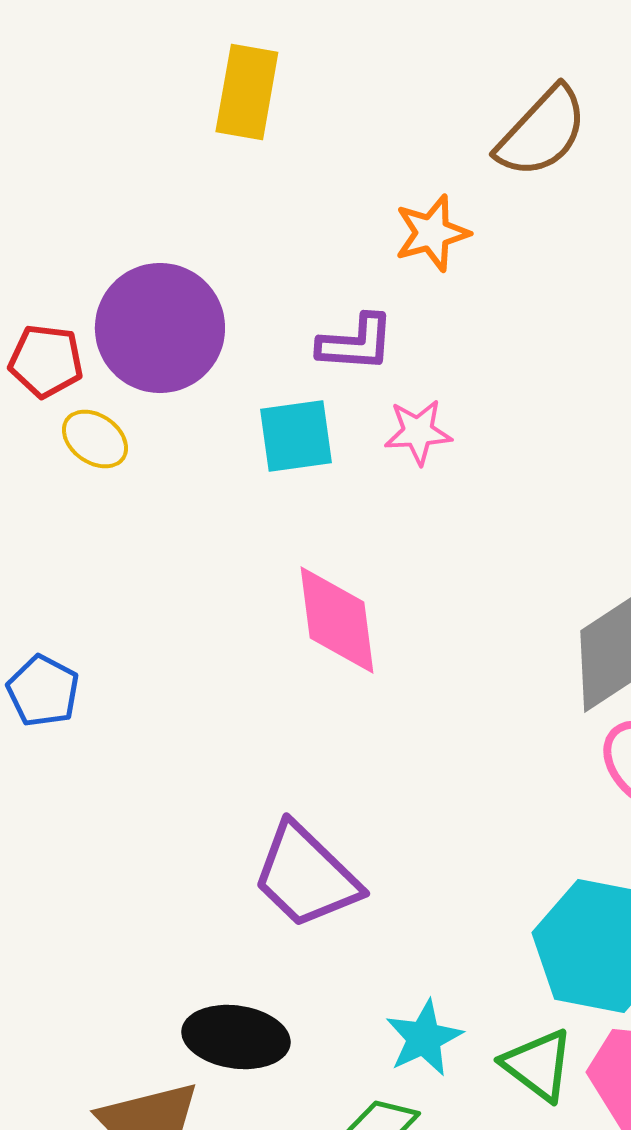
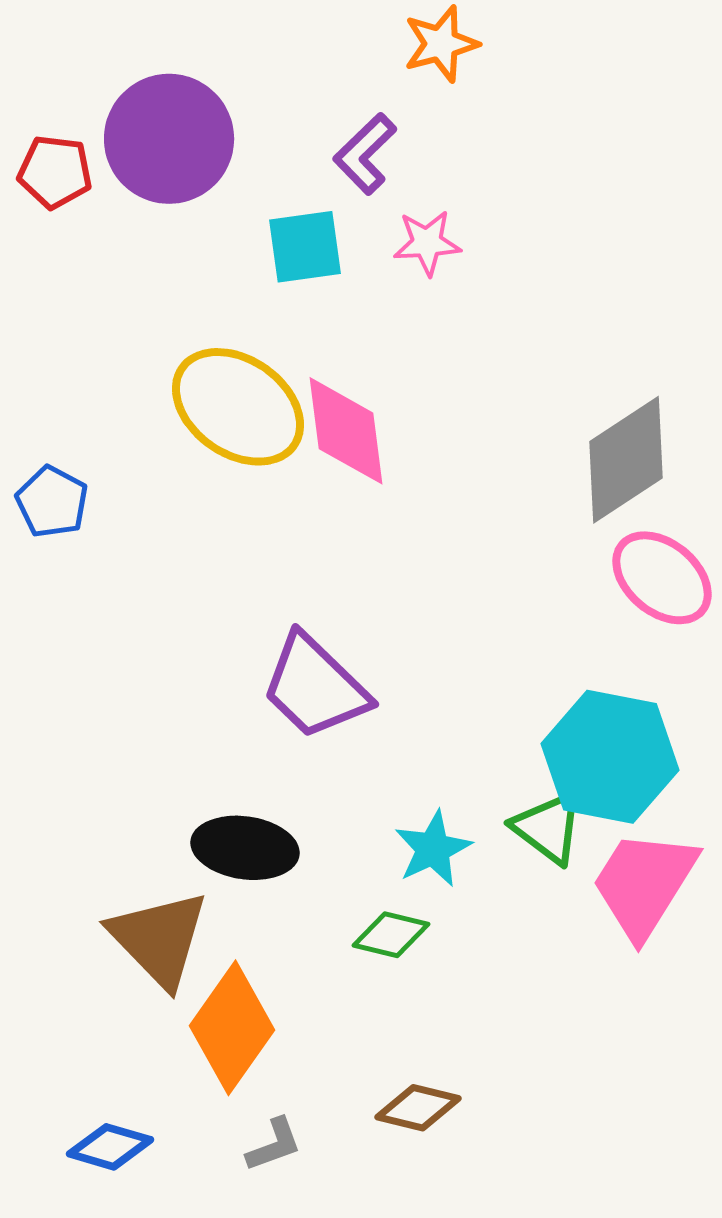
purple L-shape: (356, 343) -> (365, 154), turned 132
yellow ellipse: (95, 439) -> (238, 407), moved, size x2.0
green triangle: (538, 1065) -> (548, 828), moved

